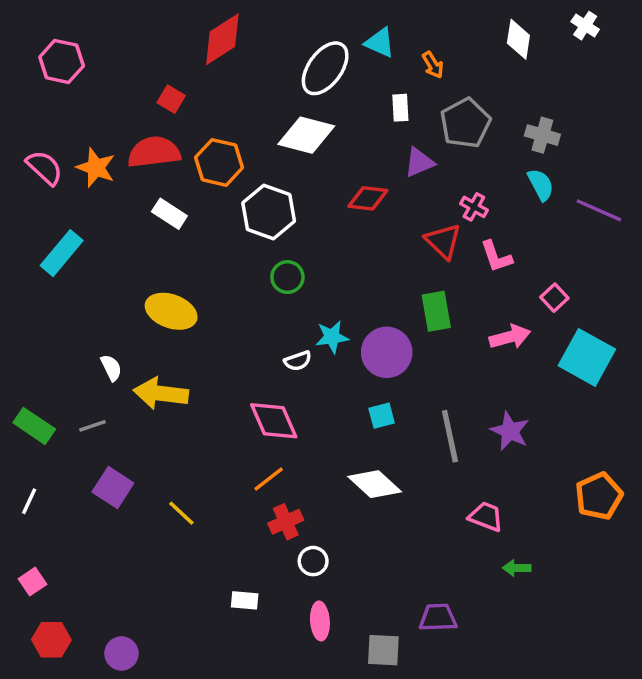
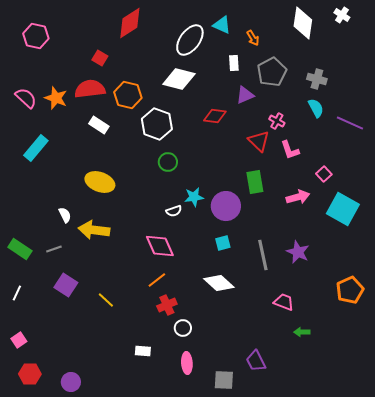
white diamond: (518, 39) -> (303, 23), size x1.4
purple trapezoid: (438, 618) -> (256, 361), turned -115

